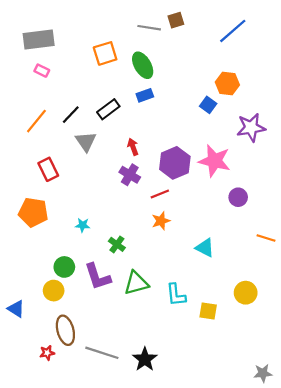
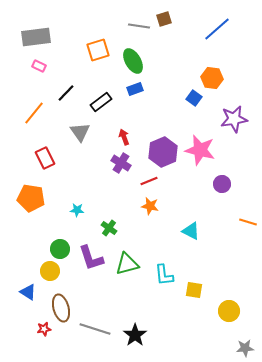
black line: (71, 115) -> (66, 93), moved
orange star: (161, 221) -> (150, 206), turned 30
yellow circle: (246, 293) -> (229, 311), moved
blue triangle: (16, 309) -> (28, 292), moved

